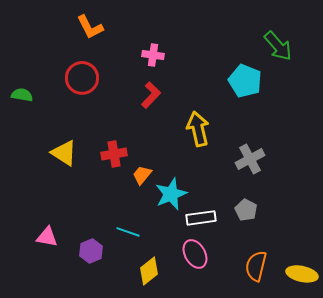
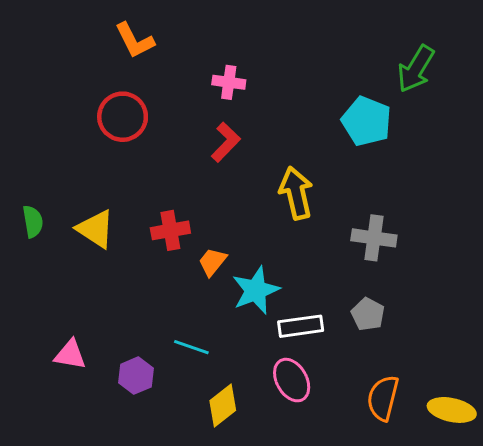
green arrow: (278, 46) -> (416, 69), turned 72
green semicircle: (22, 95) -> (33, 221), moved, turned 70
gray cross: (250, 159) -> (374, 238), turned 36

